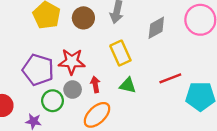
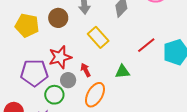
green triangle: (128, 85) -> (122, 72), moved

